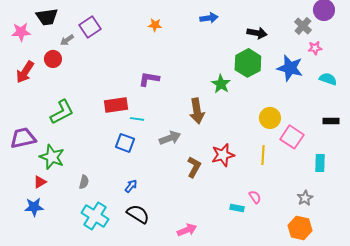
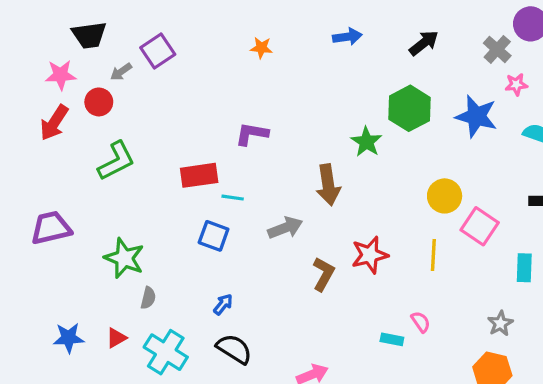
pink star: (21, 32) -> (61, 75), moved
black arrow: (257, 33) -> (424, 43), moved, turned -48
green L-shape: (62, 112) -> (116, 161), moved
green star: (52, 157) -> (124, 258), moved
red triangle: (40, 182) -> (116, 338), moved

